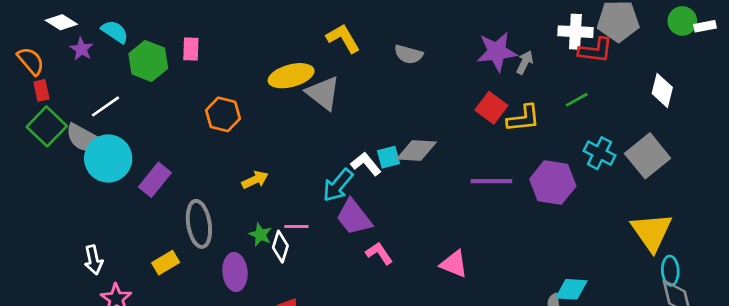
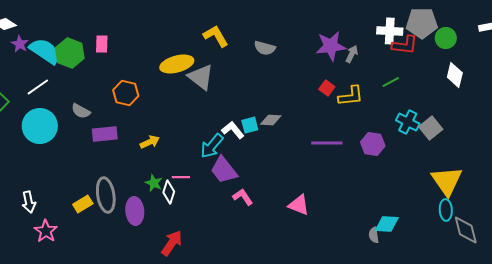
green circle: (682, 21) -> (446, 38), moved
cyan semicircle: (115, 32) -> (45, 51), moved, size x1.5
red square: (491, 108) -> (327, 88), size x0.7
gray semicircle: (84, 138) -> (81, 111), moved, size x0.7
gray diamond: (417, 150) -> (271, 120), size x0.7
gray square: (648, 156) -> (431, 128), moved, size x0.7
purple rectangle: (155, 180) -> (105, 134), moved, turned 45
purple hexagon: (553, 183) -> (373, 144), size x0.7
gray ellipse: (199, 224) -> (106, 195), moved
cyan ellipse: (670, 271) -> (446, 210), moved

